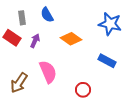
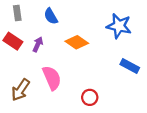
gray rectangle: (22, 18) -> (17, 13), moved
blue rectangle: (107, 61) -> (130, 66), moved

